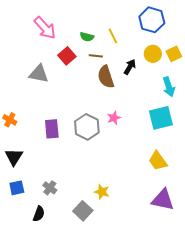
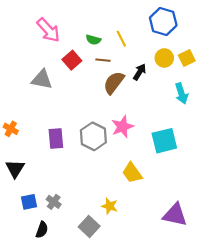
brown semicircle: (106, 77) -> (114, 83), turned 55
pink star: (114, 118) -> (122, 127), size x1.5
cyan square: (161, 118) -> (164, 141), moved
yellow trapezoid: (158, 161) -> (132, 173), moved
blue square: (17, 188) -> (29, 202), moved

